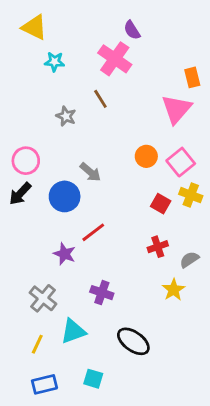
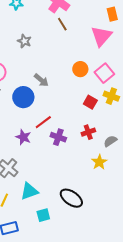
brown line: (100, 99) -> (62, 24), moved
purple cross: (102, 293) -> (58, 137), moved
cyan square: (93, 379) -> (43, 215), moved, turned -32

